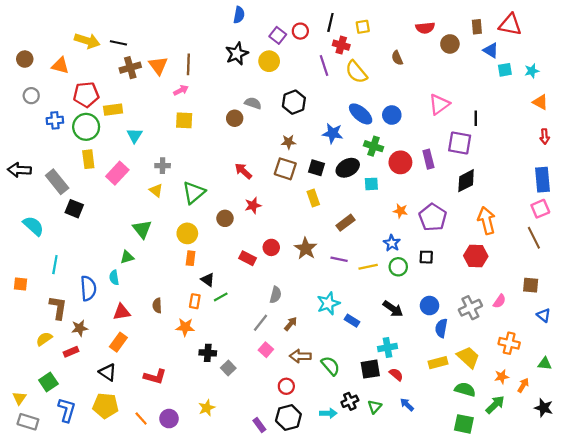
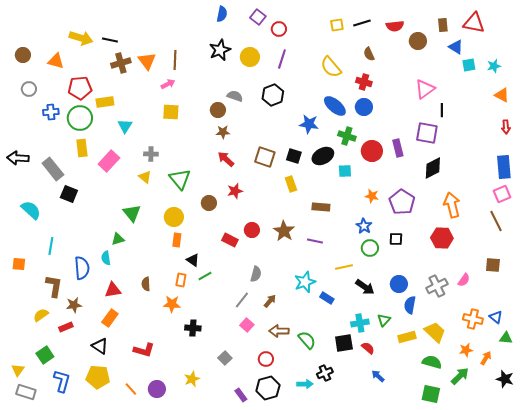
black line: (330, 22) -> (362, 23), moved, turned 60
purple square: (278, 35) -> (258, 17), moved
red cross: (341, 45) -> (364, 82), moved
purple line: (324, 65) -> (282, 59), moved, turned 36
pink triangle: (439, 104) -> (425, 89), moved
brown star: (288, 142) -> (223, 132), moved
green triangle: (194, 193) -> (180, 179), turned -30
brown rectangle: (346, 223) -> (321, 207), turned 42
yellow line: (368, 267) -> (344, 267), moved
blue triangle: (544, 315) -> (496, 317), moved
gray square: (228, 368) -> (225, 358), moved
green triangle: (375, 407) -> (384, 320), moved

